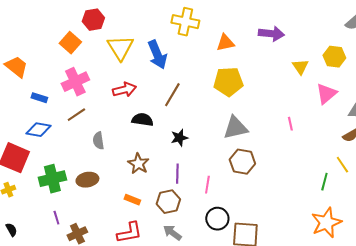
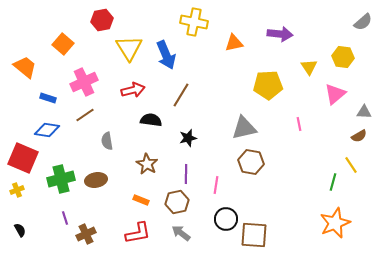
orange square: (70, 43) -> (63, 44), moved
yellow pentagon: (228, 82) -> (268, 85), moved

